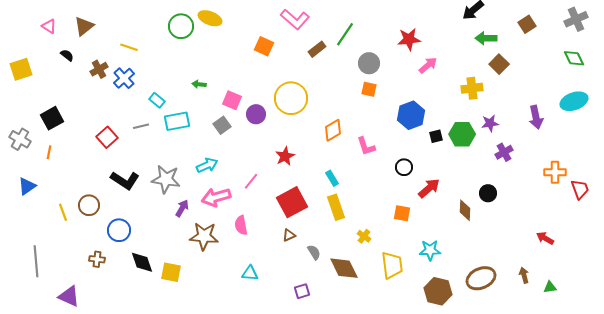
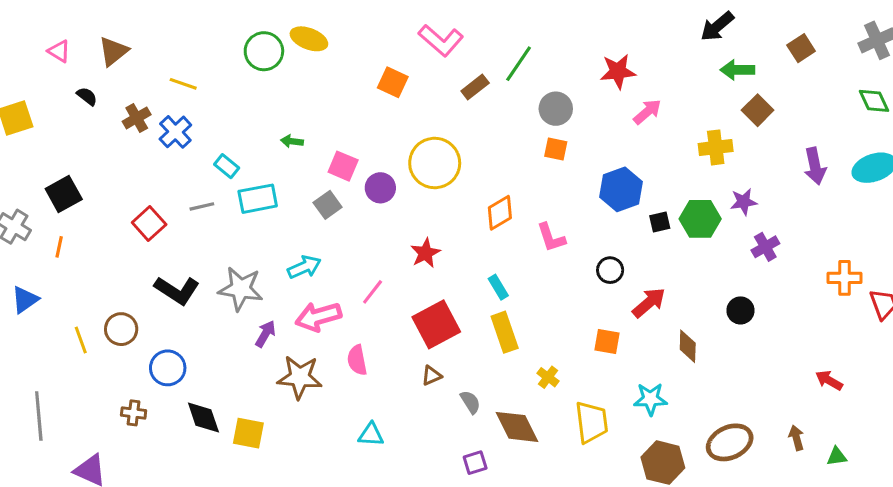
purple arrow: (536, 117) -> (815, 166), moved
brown diamond: (465, 210) -> (688, 346), moved
purple square: (302, 291) -> (475, 463), moved

